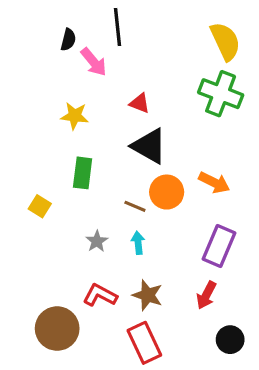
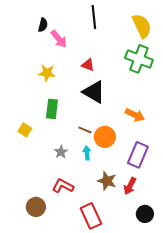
black line: (117, 27) -> (94, 17), moved
orange circle: (167, 192) -> (105, 137), moved
brown star: (148, 295) -> (107, 181), moved
brown circle: (57, 329) -> (36, 207), size x0.7

